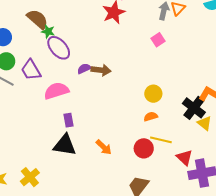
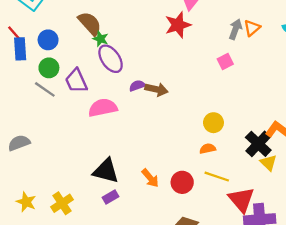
purple rectangle: (69, 120) -> (110, 197), moved, turned 64
red circle: (144, 148) -> (182, 182), moved
red triangle: (184, 158) -> (241, 200), size x1.4

